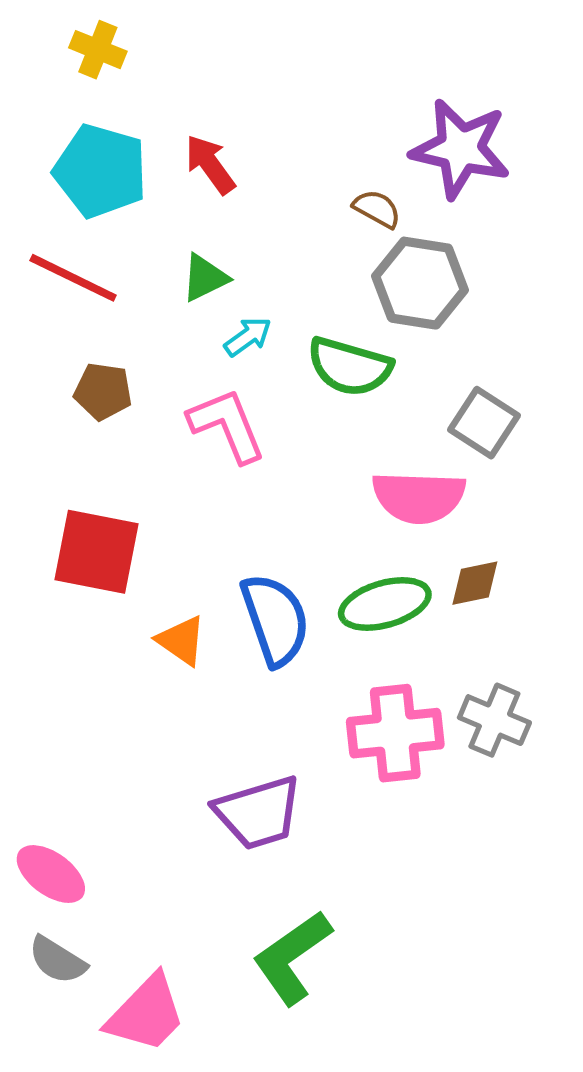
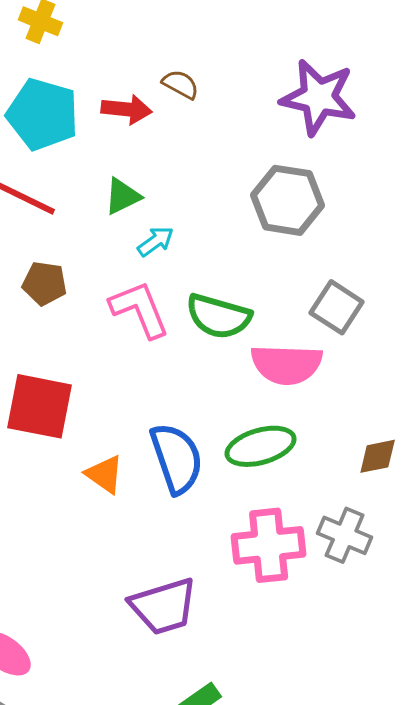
red arrow: (210, 164) -> (127, 109), turned 132
brown semicircle: (377, 209) -> (181, 84), moved
green semicircle: (350, 367) -> (219, 316), moved
brown diamond: (475, 583) -> (378, 456), moved

